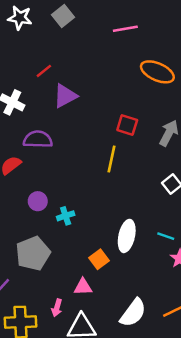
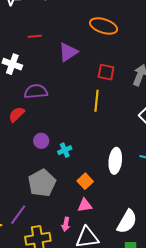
red line: (44, 71) -> (35, 36), turned 40
orange ellipse: (157, 72) -> (104, 26), moved
purple triangle: (65, 96) -> (68, 52), moved
orange square: (99, 259) -> (85, 181), moved

